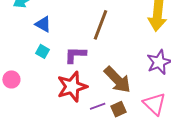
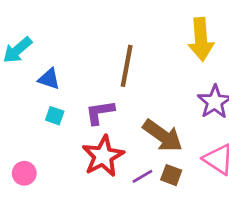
pink circle: (11, 79) -> (24, 173), moved
brown square: (118, 109) -> (171, 175), turned -35

